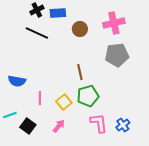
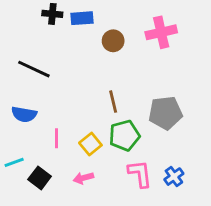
black cross: (37, 10) -> (52, 14), turned 32
black line: (37, 33) -> (34, 69), moved
gray pentagon: (117, 55) -> (165, 113), moved
pink arrow: (59, 126) -> (83, 178), turned -144

